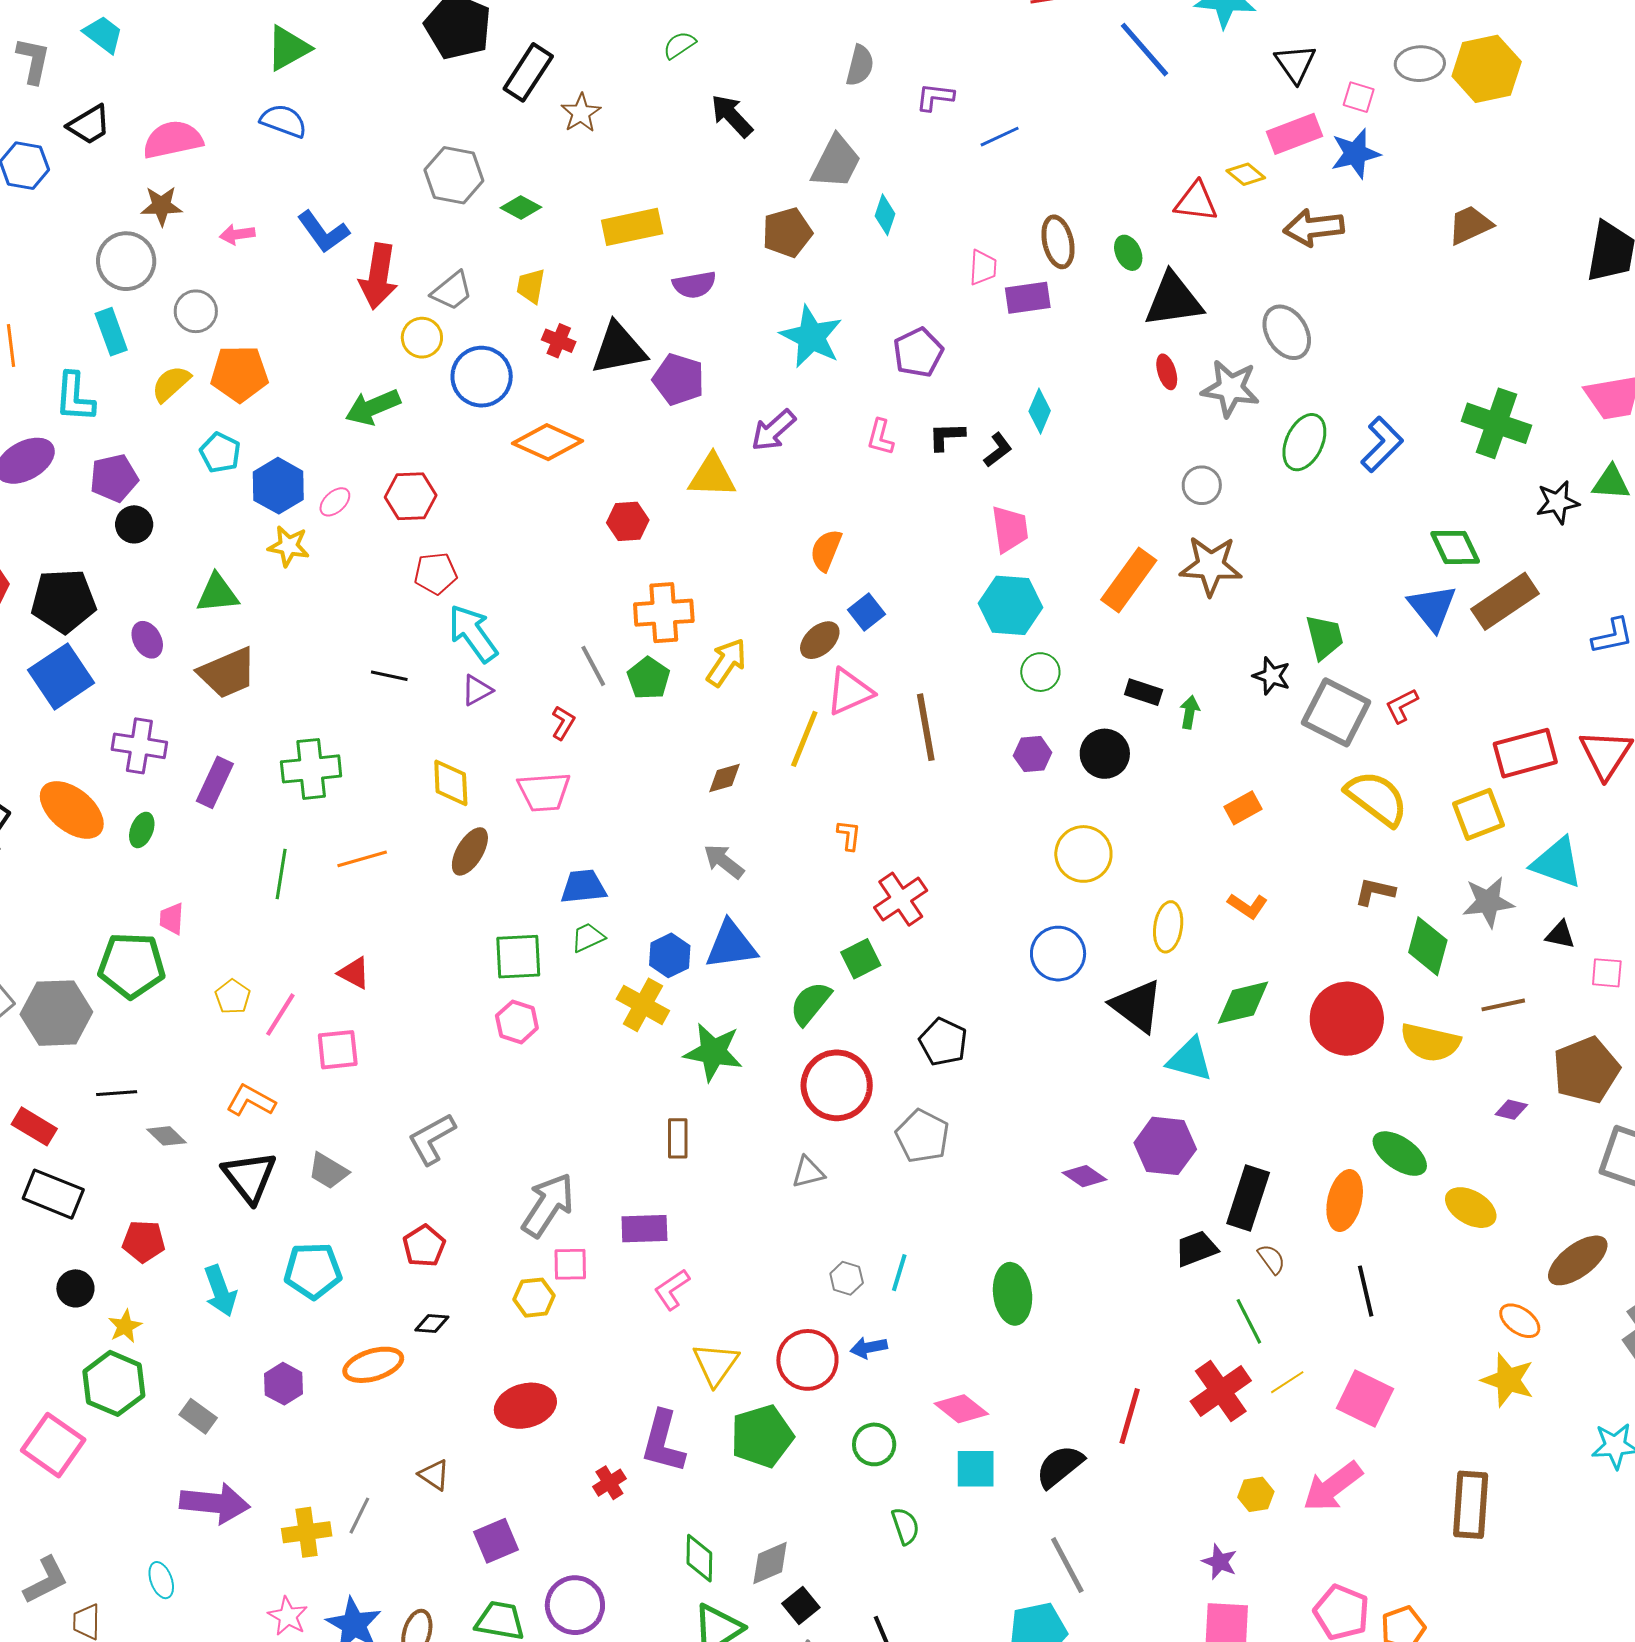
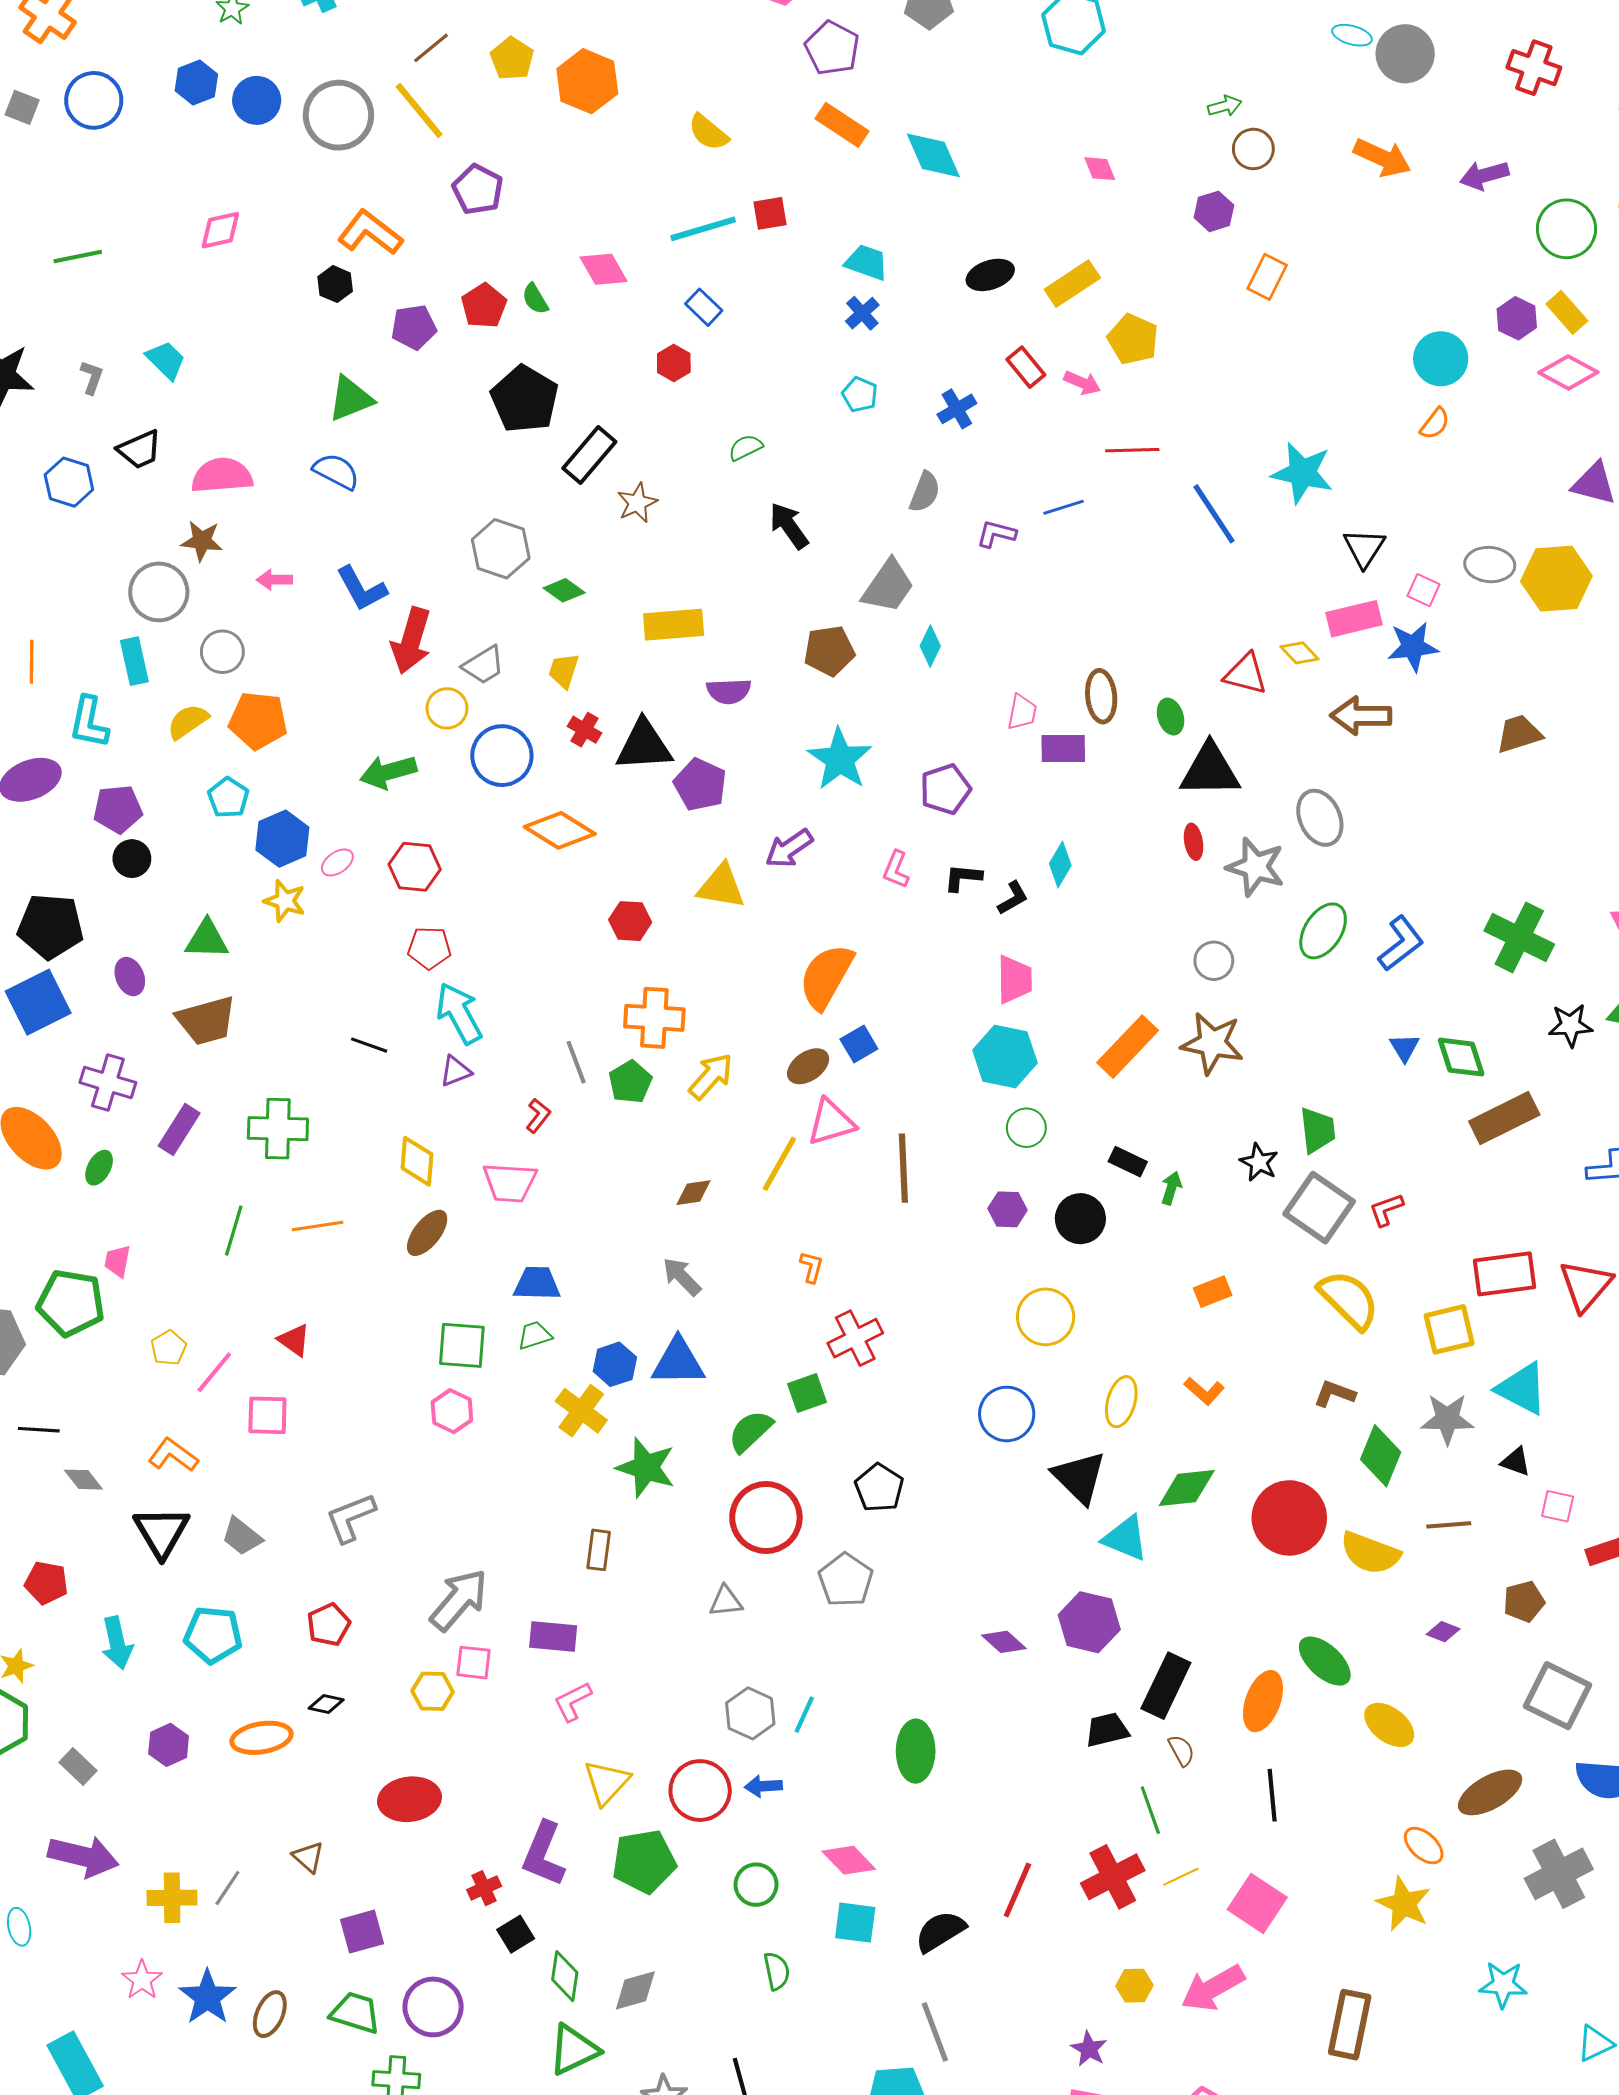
gray L-shape: (33, 60) -> (92, 377), size x0.7
blue line: (1000, 137) -> (1064, 507), moved
orange semicircle: (826, 550) -> (826, 976), size x1.6
blue triangle: (1432, 608) -> (1405, 1047), moved, size x0.6
brown pentagon: (1586, 1070) -> (1524, 1602), size x0.6
gray hexagon: (847, 1278) -> (750, 1713), size x1.5
black square: (801, 1605) -> (516, 1934), moved

